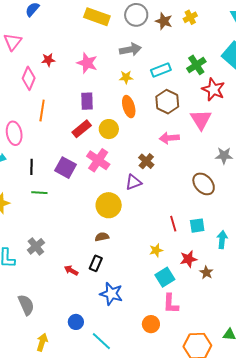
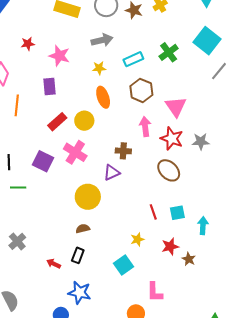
red star: (48, 60) -> (28, 44), moved
red star: (213, 89) -> (172, 139), moved
purple rectangle: (87, 101) -> (49, 86), moved
pink arrow: (169, 138) -> (145, 127), turned 90
brown cross: (146, 161) -> (123, 151), turned -35
brown ellipse: (204, 184) -> (169, 170), moved
cyan square: (165, 277) -> (124, 265), moved
blue star: (111, 294) -> (80, 293), moved

